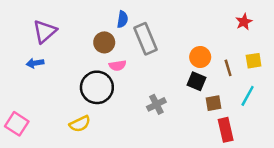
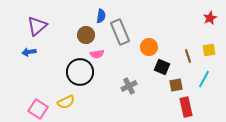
red star: (244, 22) -> (210, 18), moved
orange circle: (200, 57) -> (149, 47), moved
pink square: (17, 124) -> (38, 109), moved

